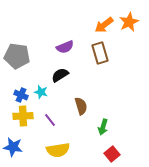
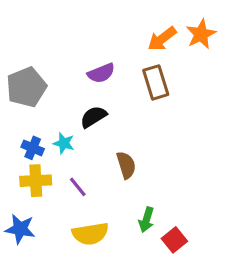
gray pentagon: (17, 56) -> (26, 87), turned -30
green arrow: (103, 127) -> (146, 220), moved

